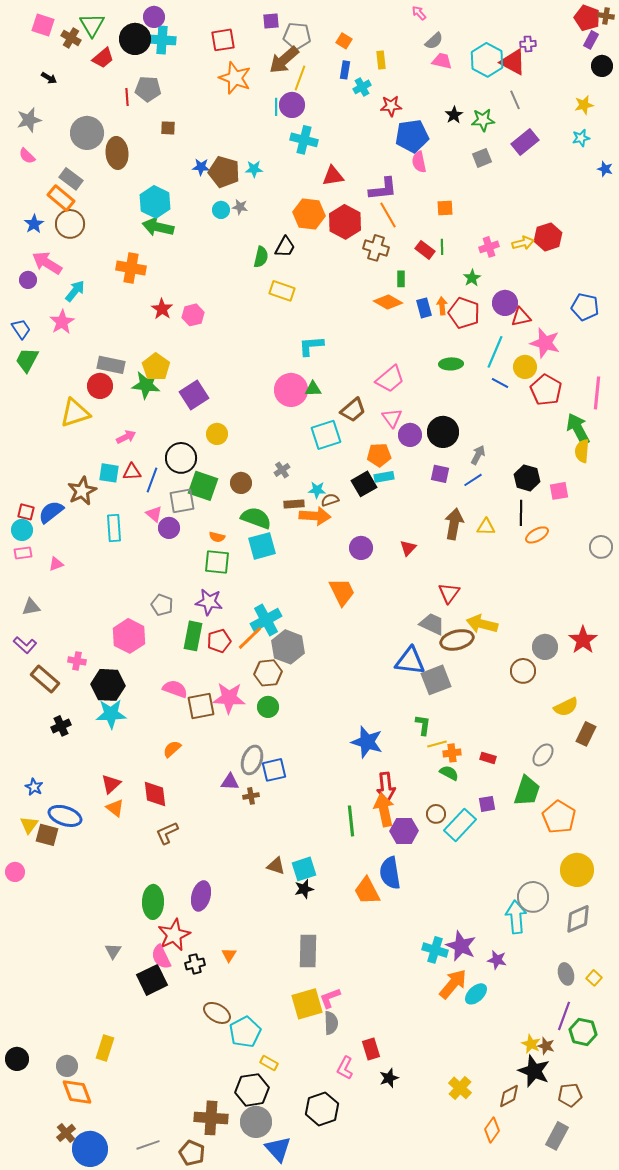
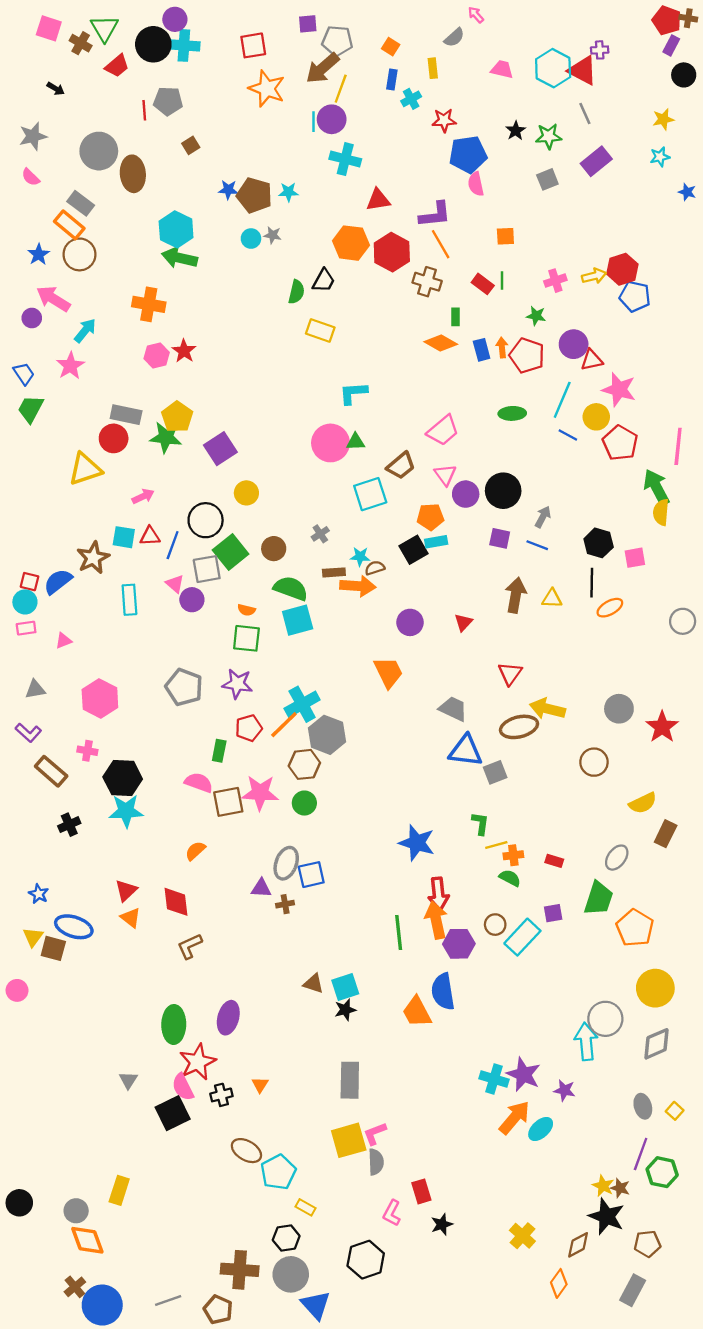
gray semicircle: (434, 41) -> (454, 37), moved
brown square: (168, 128) -> (191, 145), turned -35
green star: (472, 278) -> (536, 316), turned -30
blue pentagon: (585, 307) -> (635, 296), moved
pink hexagon: (193, 315) -> (157, 356), moved
blue line: (473, 480) -> (537, 545), turned 54
green square: (203, 486) -> (231, 552), turned 32
gray pentagon: (162, 605) -> (184, 687), size x1.5
gray trapezoid: (432, 624) -> (453, 709), moved
pink hexagon: (129, 636) -> (100, 699), moved
green rectangle: (193, 636) -> (219, 751), moved, size x0.7
gray circle: (545, 647) -> (619, 709), moved
gray square: (436, 680) -> (495, 772), size x0.7
black hexagon: (252, 1090) -> (286, 1238), size x0.7

